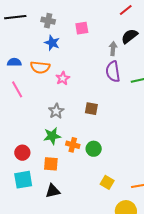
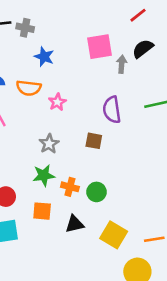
gray cross: (48, 21) -> (25, 28), moved
pink square: (82, 28) -> (100, 47), moved, size x1.5
purple semicircle: (113, 72) -> (112, 110), moved
yellow square: (107, 182) -> (114, 235), size x1.5
black triangle: (53, 191) -> (75, 224), moved

